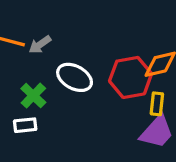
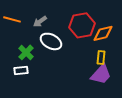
gray arrow: (40, 44) -> (40, 21), moved
red hexagon: (131, 77) -> (82, 25), moved

